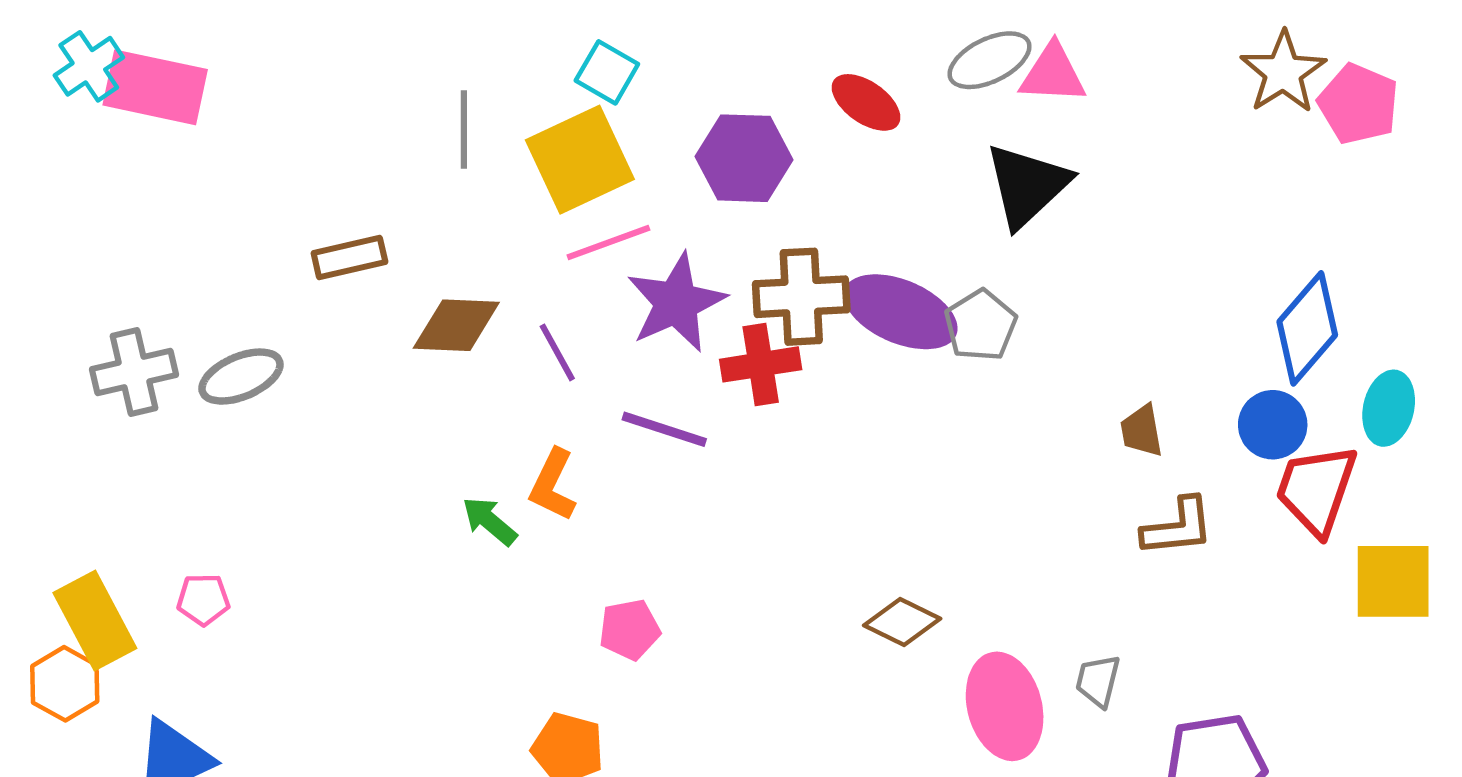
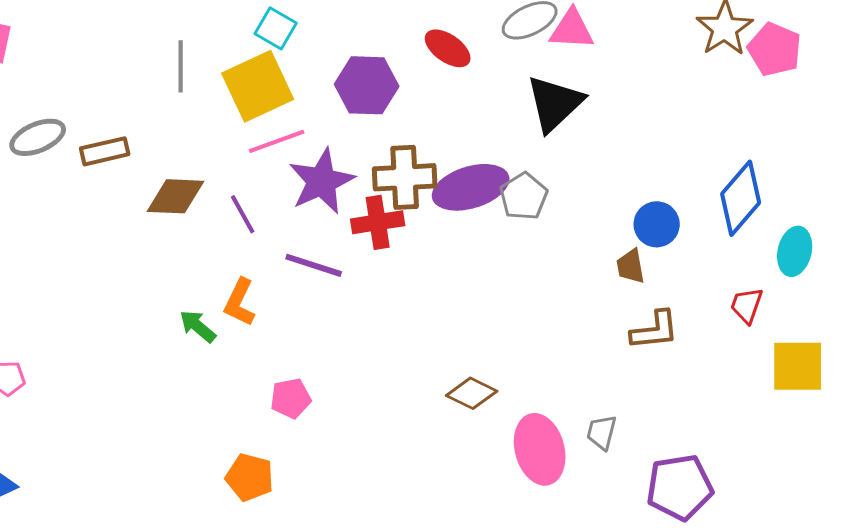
purple ellipse: (901, 312) -> (471, 187), turned -40
gray ellipse: (241, 377) -> (38, 137), moved
blue circle: (1273, 425) -> (657, 224), moved
red trapezoid: (1316, 489) -> (747, 305), size x0.6

